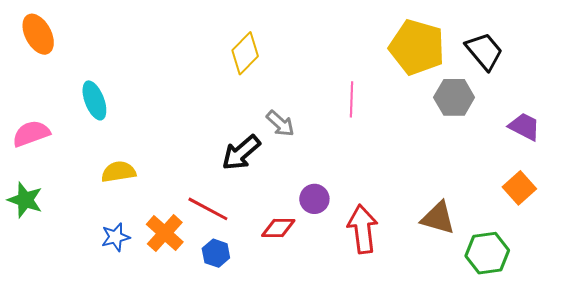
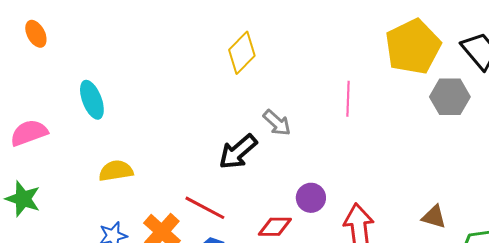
orange ellipse: (38, 34) -> (36, 34), size x0.7
yellow pentagon: (417, 47) -> (413, 47), turned 30
brown triangle: (438, 218) -> (434, 217), size x0.7

